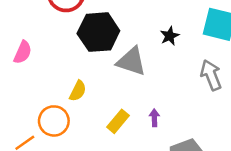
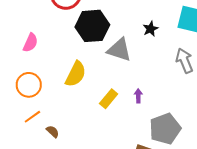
yellow semicircle: (78, 91) -> (76, 74), size x1.5
orange circle: (54, 121) -> (29, 85), moved

